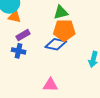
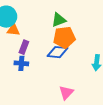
purple rectangle: (23, 35) -> (24, 47), turned -32
pink triangle: (50, 85) -> (66, 92), moved, turned -42

